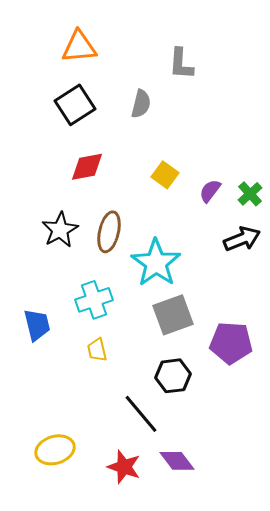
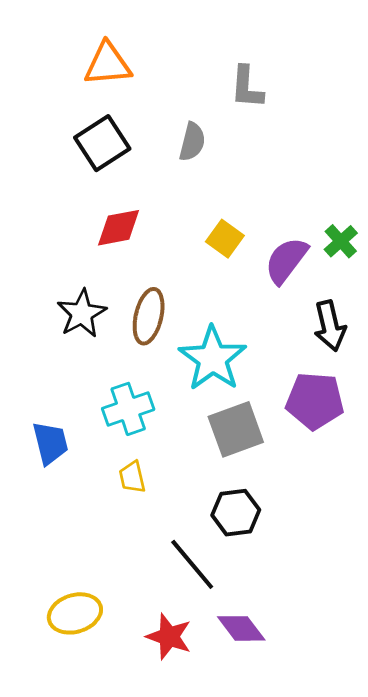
purple semicircle: (210, 191) -> (286, 260), size x1.5
green cross: (250, 194) -> (341, 241), moved
black arrow: (242, 239) -> (330, 326), turned 99
purple pentagon: (231, 343) -> (315, 401), moved

